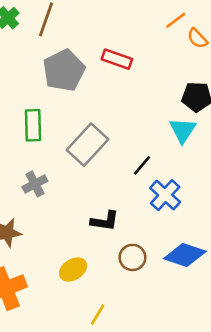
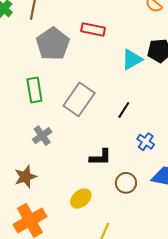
cyan triangle: (183, 130) -> (132, 59), moved, turned 35
blue cross: (165, 195) -> (146, 142), moved, size x0.7

